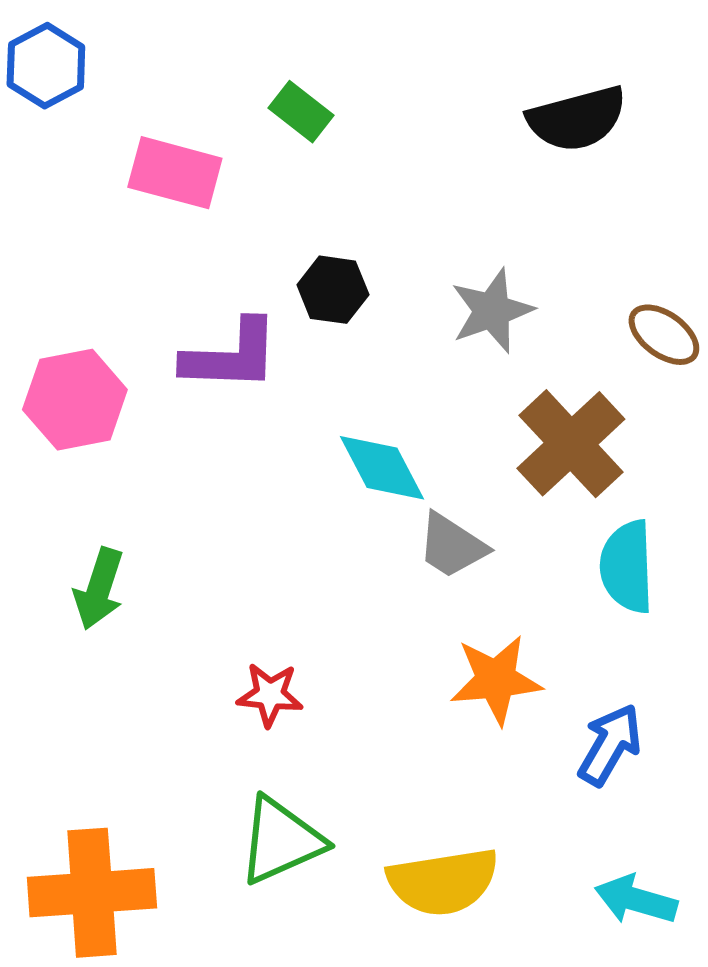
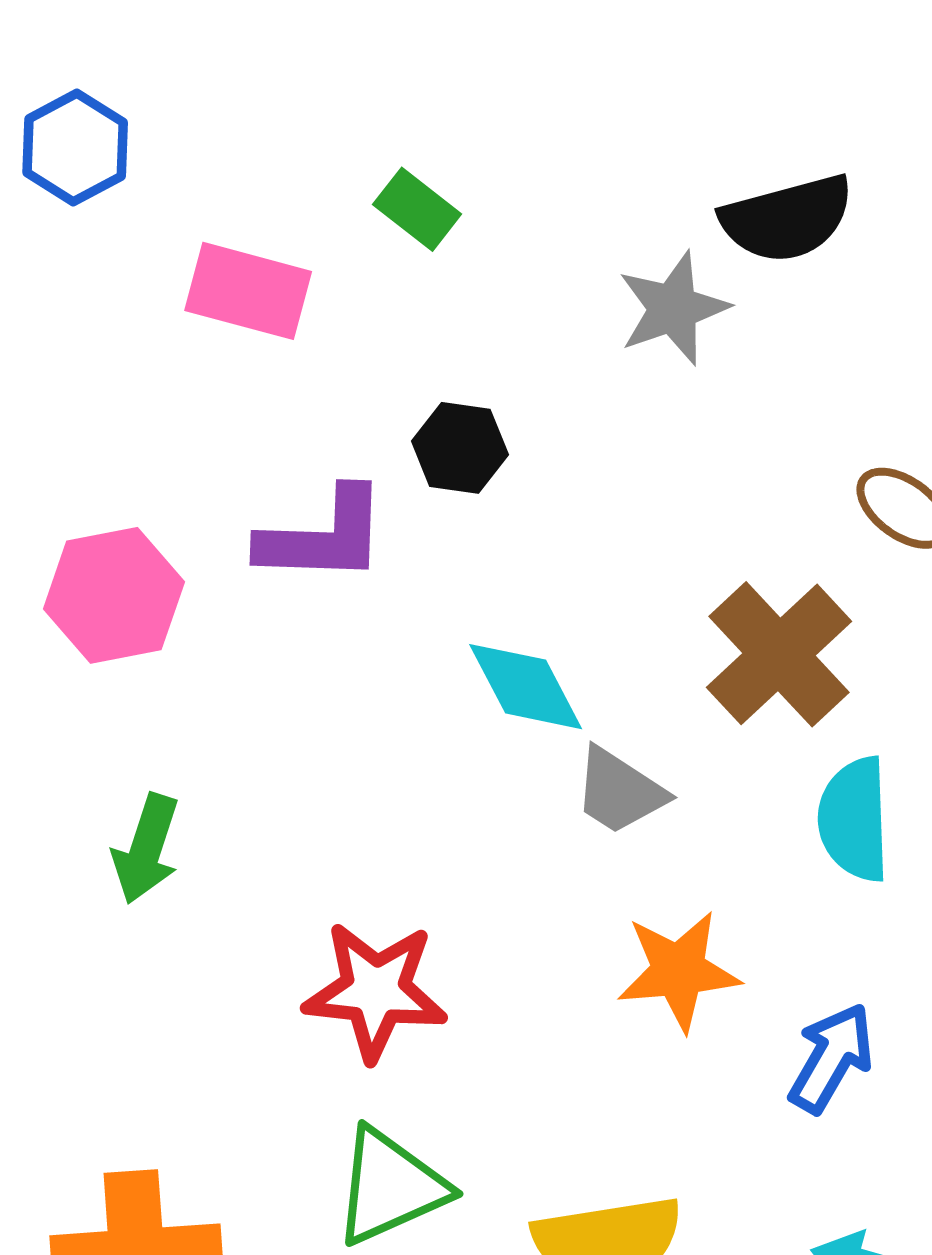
gray star: (492, 311) -> (673, 308), moved
red star: (270, 695) -> (375, 991), size x1.6

